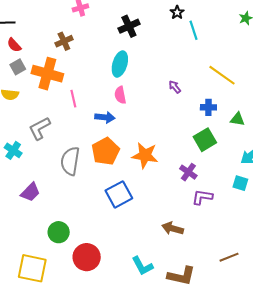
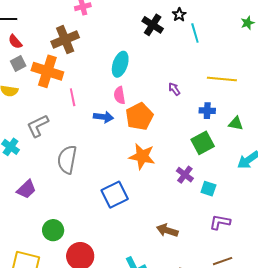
black cross: (129, 26) -> (153, 25), moved, turned -35
brown cross: (64, 41) -> (65, 40), size x1.5
yellow line: (222, 75) -> (222, 79), turned -32
orange pentagon: (106, 151) -> (139, 116), moved
cyan square: (240, 183) -> (208, 189), moved
purple L-shape: (202, 197) -> (220, 222), moved

